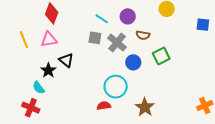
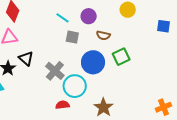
gray square: (95, 38) -> (72, 37), moved
gray cross: (117, 43) -> (55, 71), moved
blue circle: (133, 62) -> (93, 62), size x1.5

